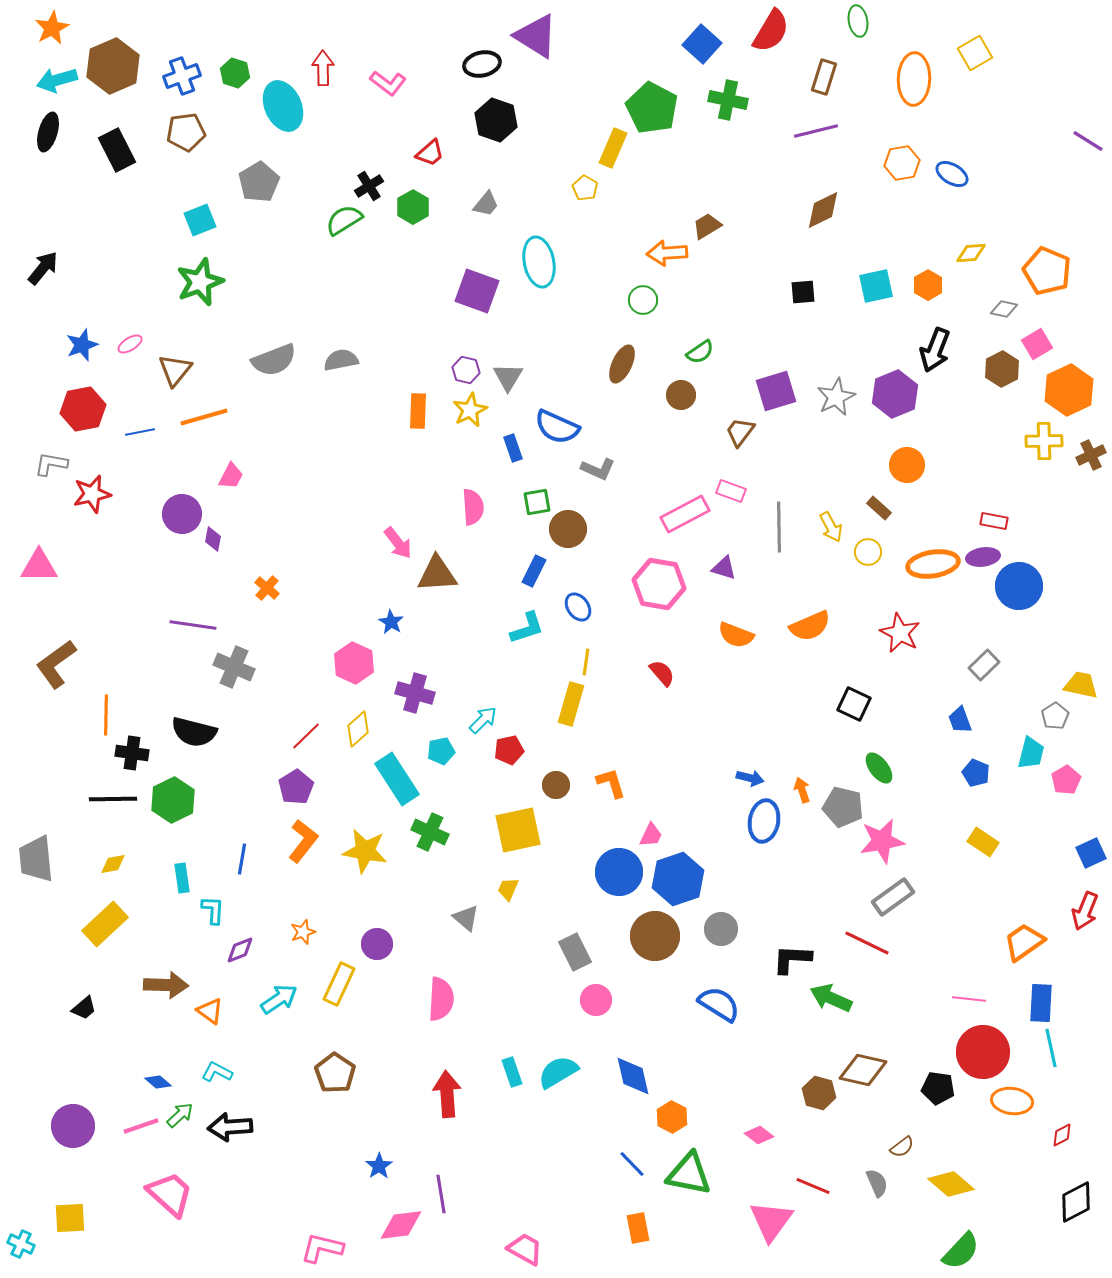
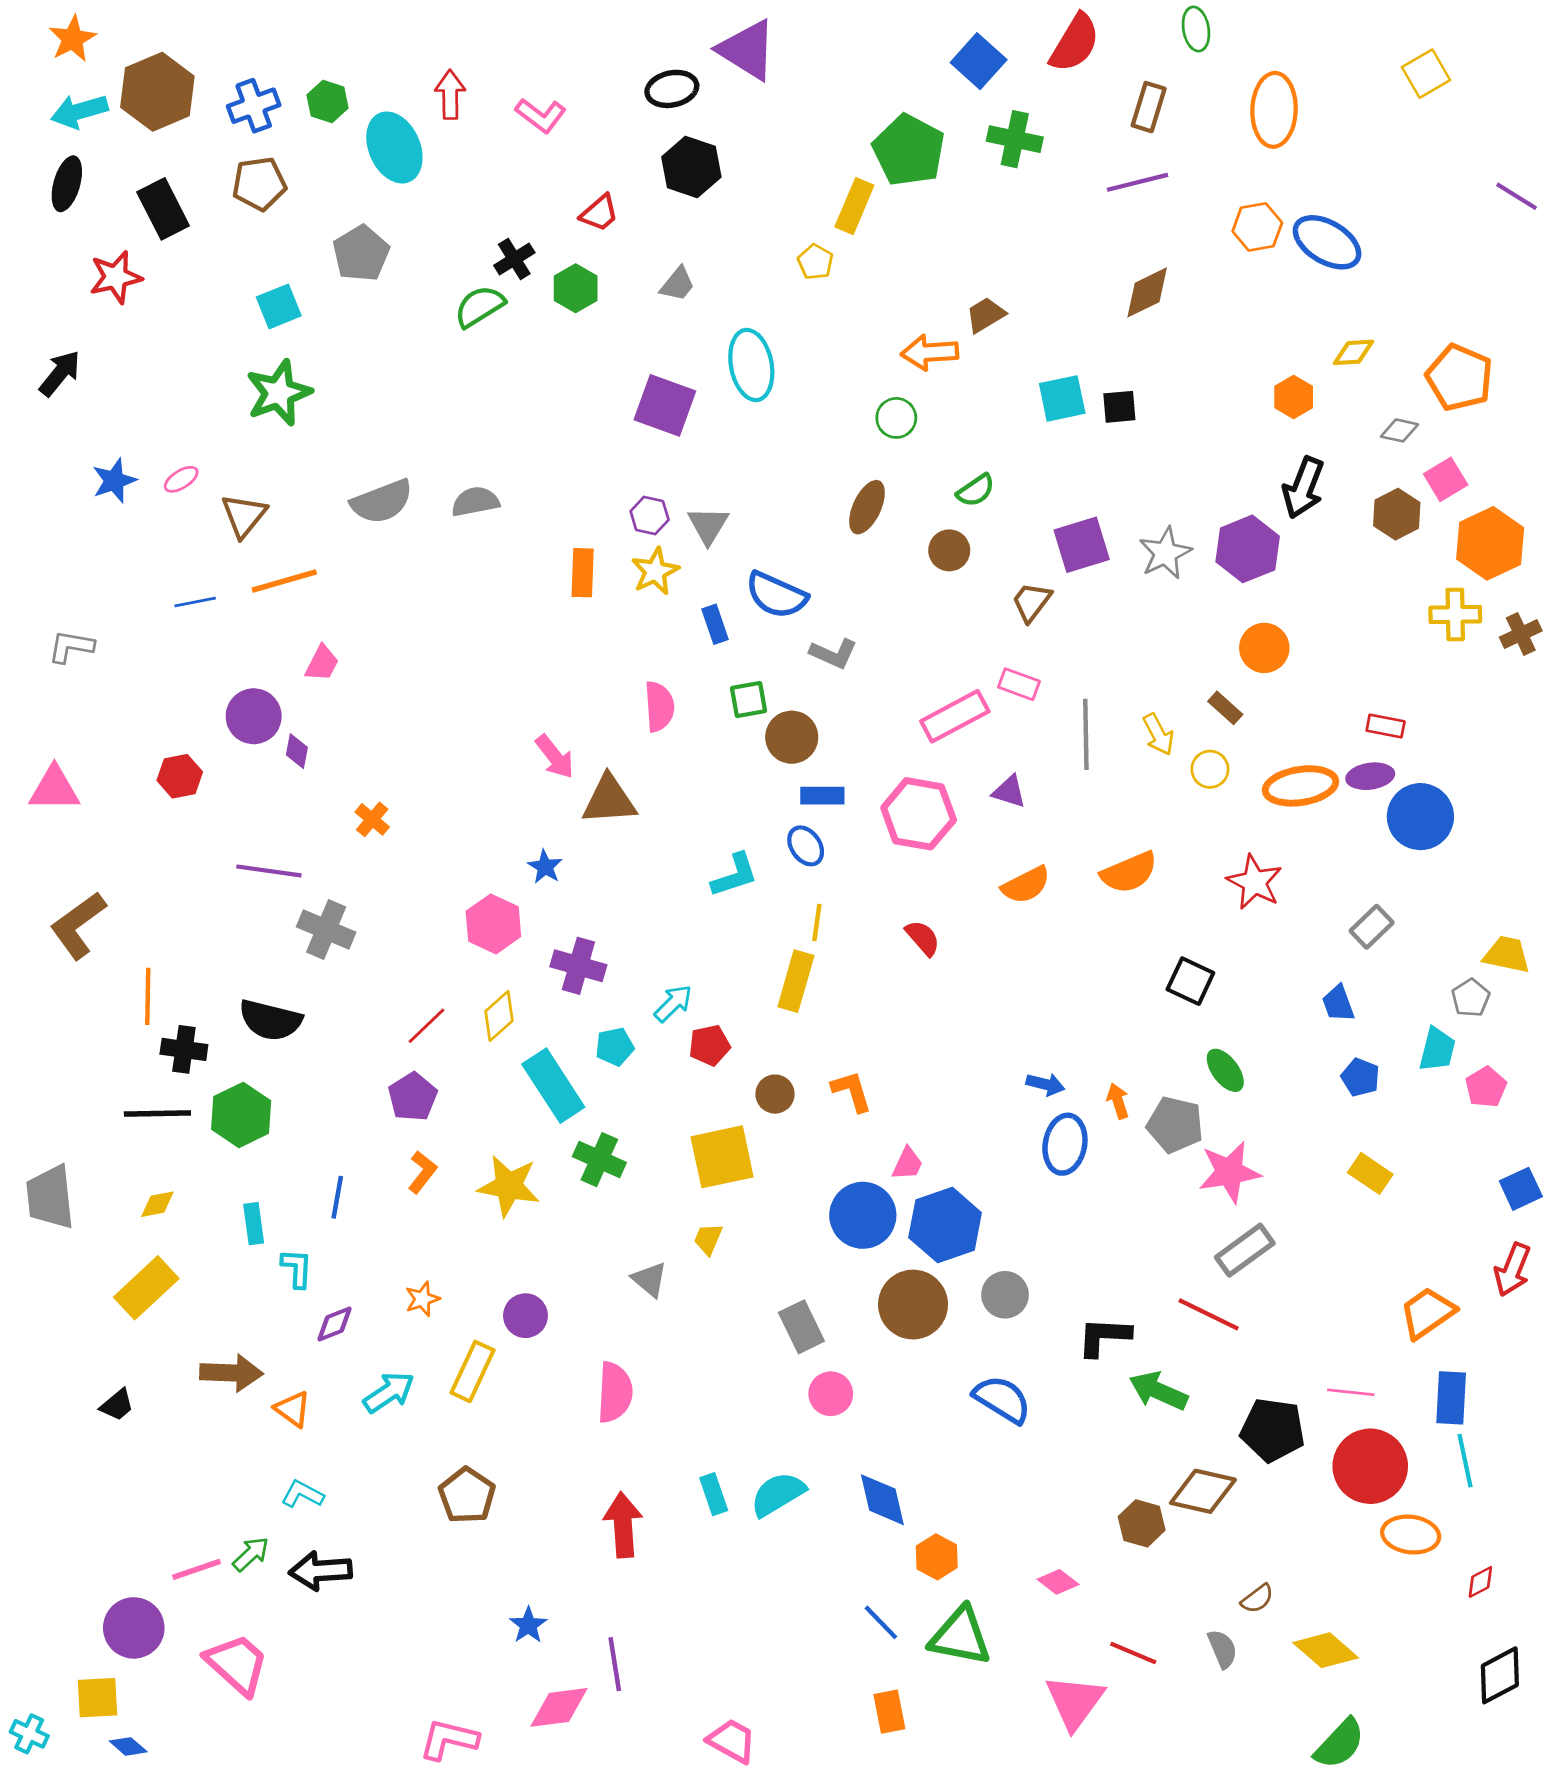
yellow square: (975, 53) -> (1426, 74), moved
blue ellipse: (952, 174) -> (1327, 242), size x1.5
cyan square: (876, 286) -> (1062, 398), moved
red hexagon: (83, 409) -> (180, 776), moved, size x0.7
red star: (92, 494) -> (116, 277), moved
blue rectangle: (534, 571) -> (822, 796), moved, turned 64
orange semicircle: (736, 635) -> (1026, 885), turned -48
orange L-shape: (303, 841) -> (422, 1172), size x0.7
blue diamond: (158, 1082) -> (128, 1746), moved
black pentagon: (938, 1088) -> (1273, 1430), moved, size x1.4
purple circle: (73, 1126) -> (134, 1628), moved

